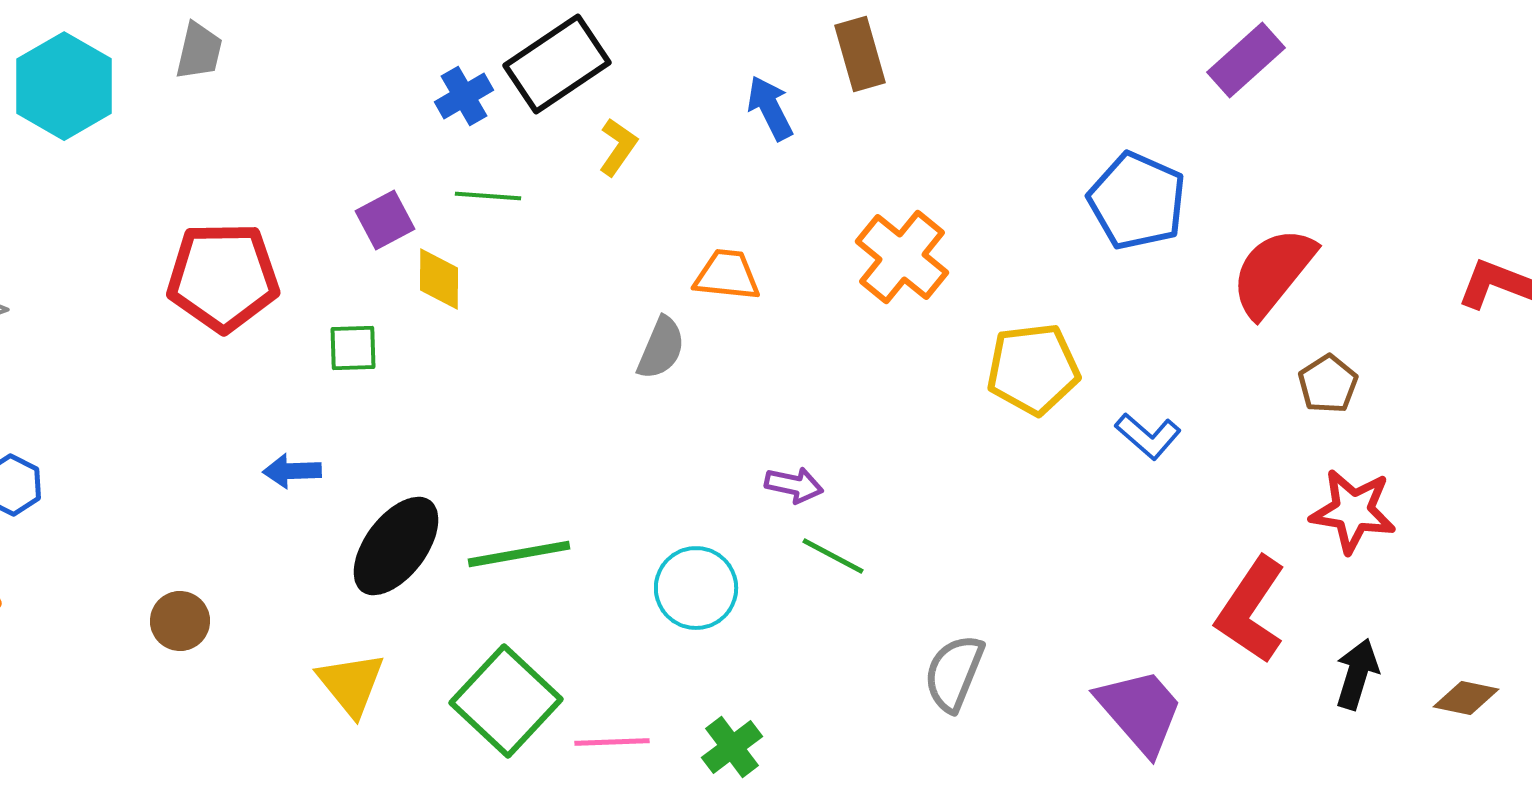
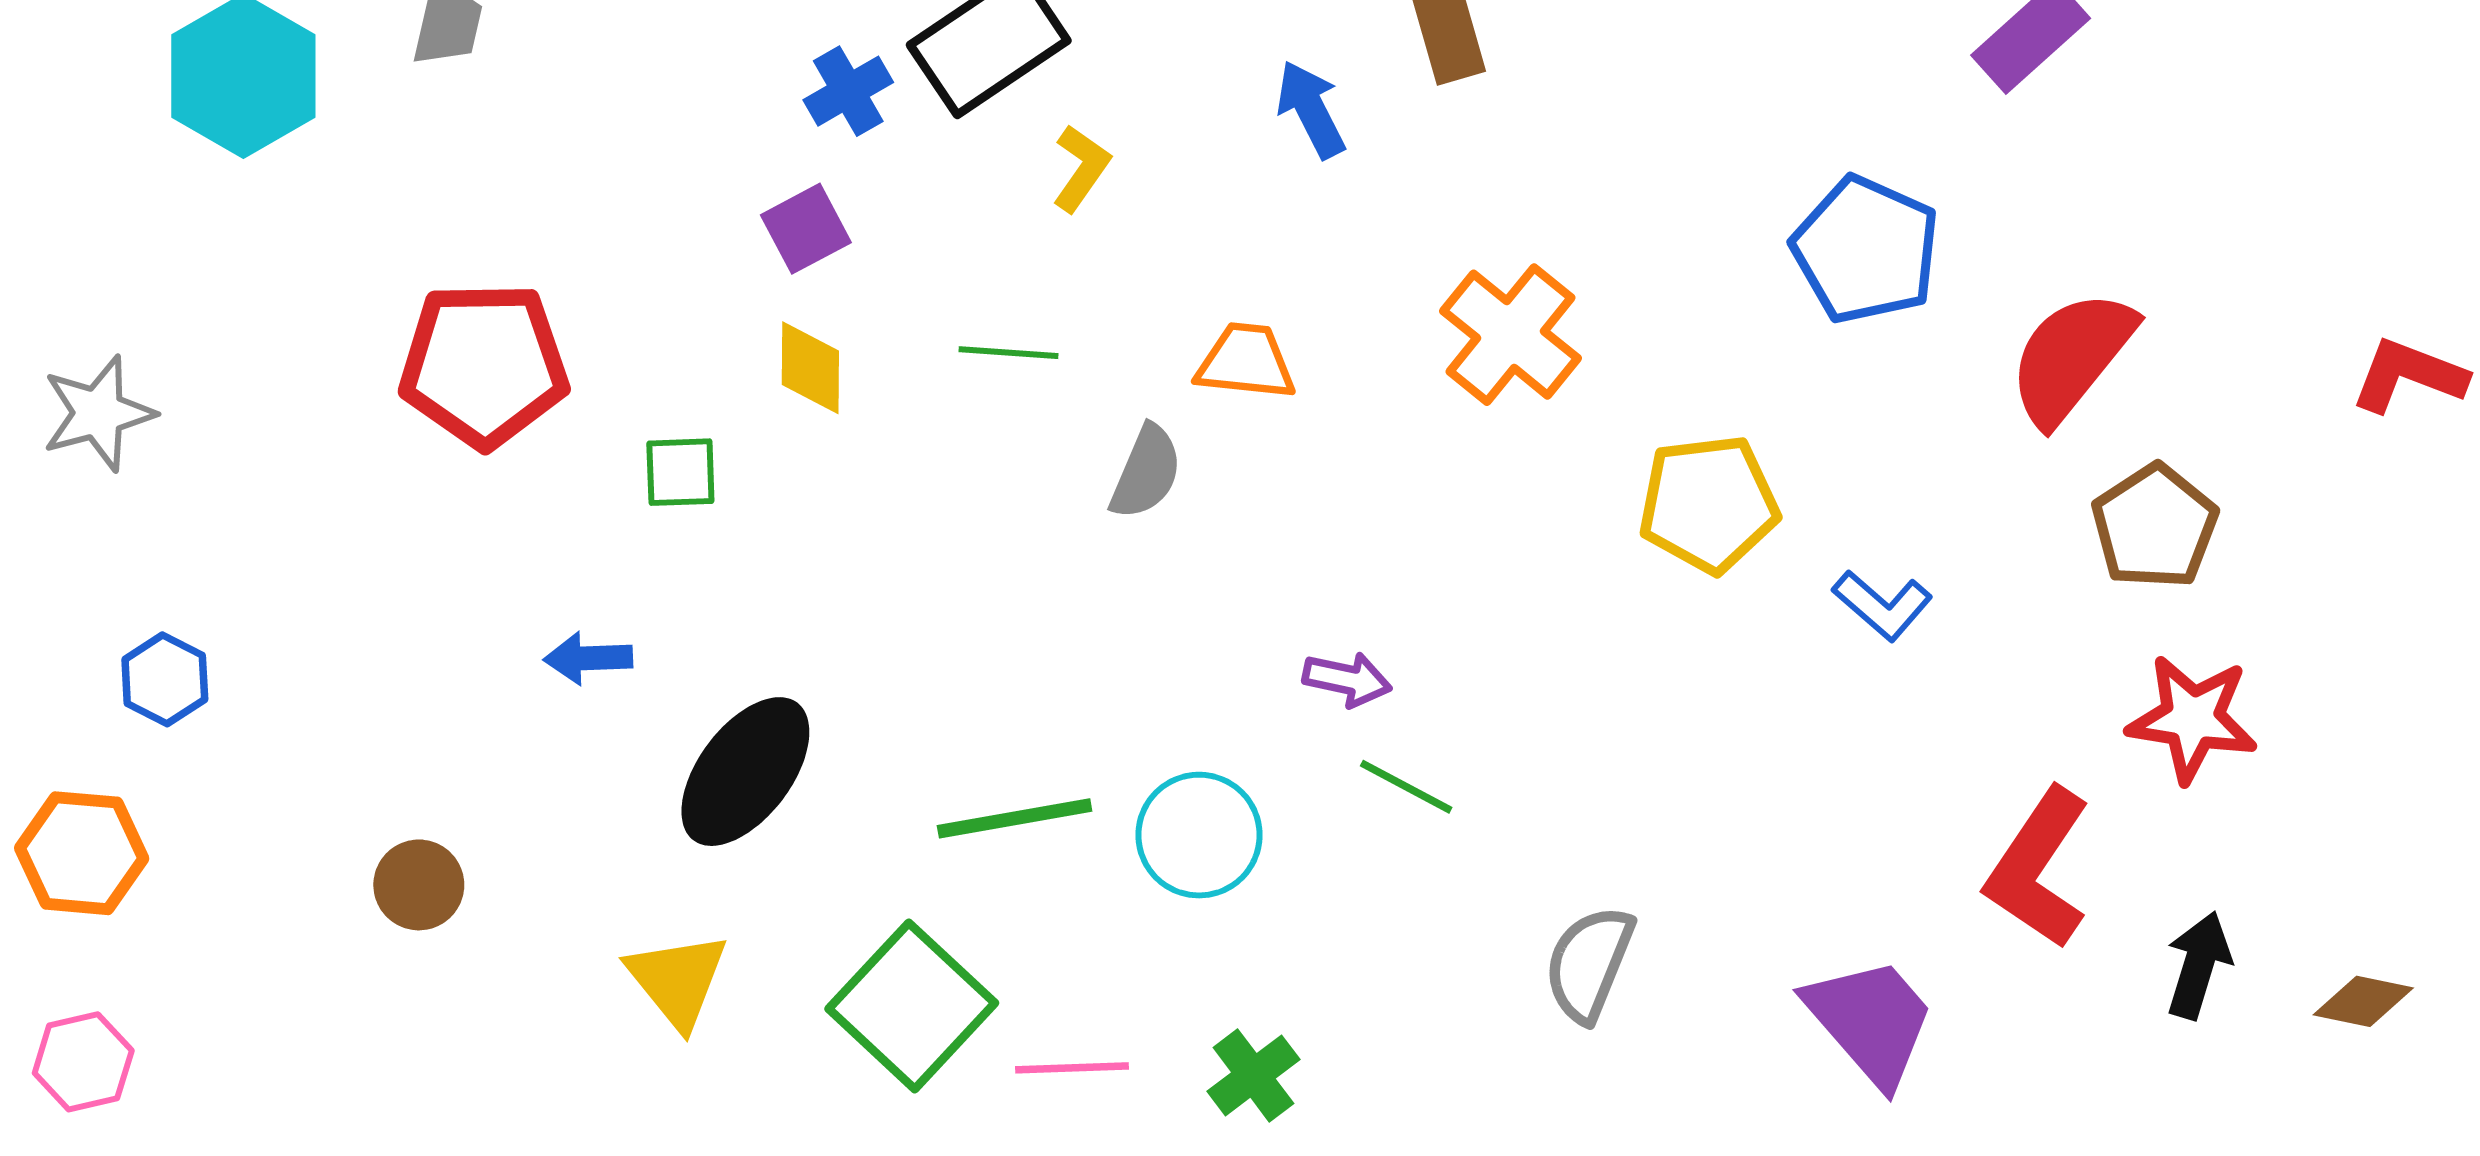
green line: (488, 196) -> (1008, 353), moved
purple square: (385, 220) -> (806, 229), moved
brown pentagon: (1328, 384) -> (2155, 527), size x1.4
green line: (519, 554) -> (1015, 818), moved

